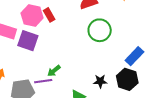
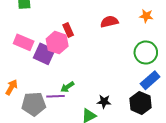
pink hexagon: (32, 15) -> (57, 43), moved
green circle: (100, 30) -> (146, 52), moved
black star: (100, 81) -> (104, 102), moved

